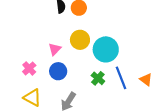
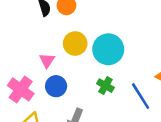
pink cross: (29, 68) -> (21, 89), size x1.5
blue line: (121, 78) -> (141, 96), moved

